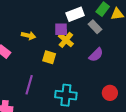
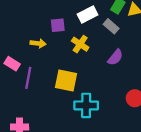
purple square: (61, 29) -> (58, 25), moved
yellow square: (49, 57) -> (66, 81), moved, size x1.5
purple line: (29, 85) -> (28, 78), moved

